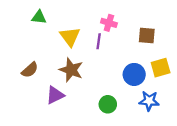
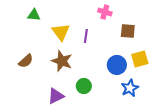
pink cross: (109, 23) -> (105, 12), moved
purple triangle: (55, 95) -> (56, 96), moved
blue star: (149, 101) -> (130, 88), turned -30
green circle: (108, 104) -> (84, 86), moved

